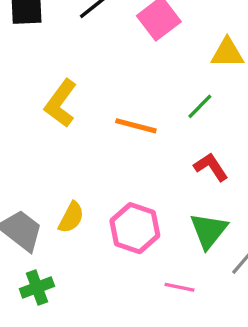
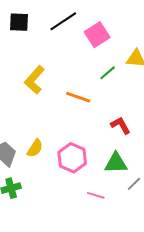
green line: (200, 106) -> (108, 73), moved
green triangle: (209, 231) -> (116, 163), turned 45

